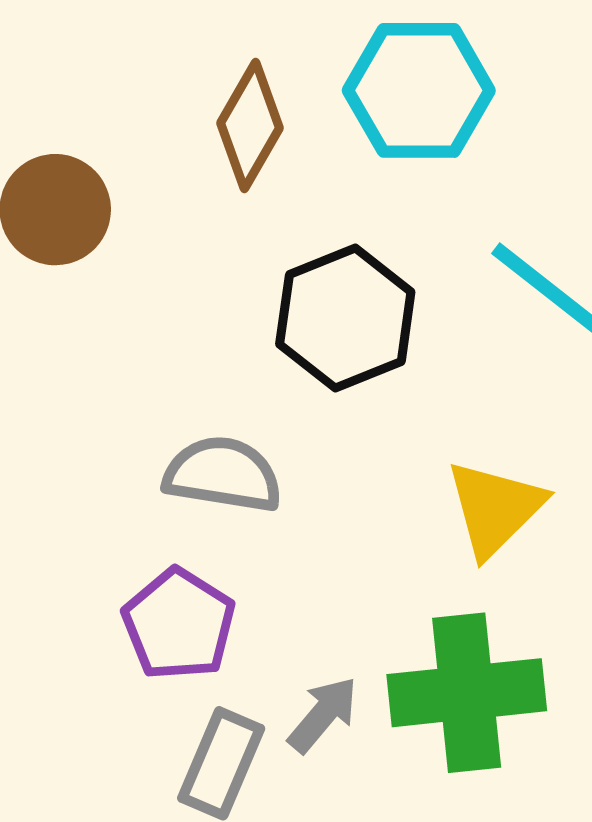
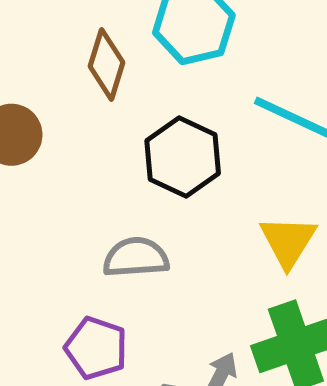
purple pentagon: (179, 624) -> (96, 348), moved

